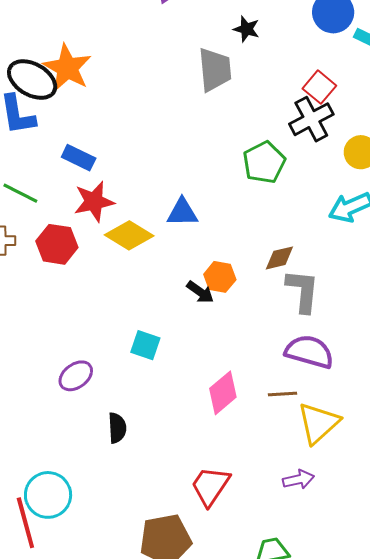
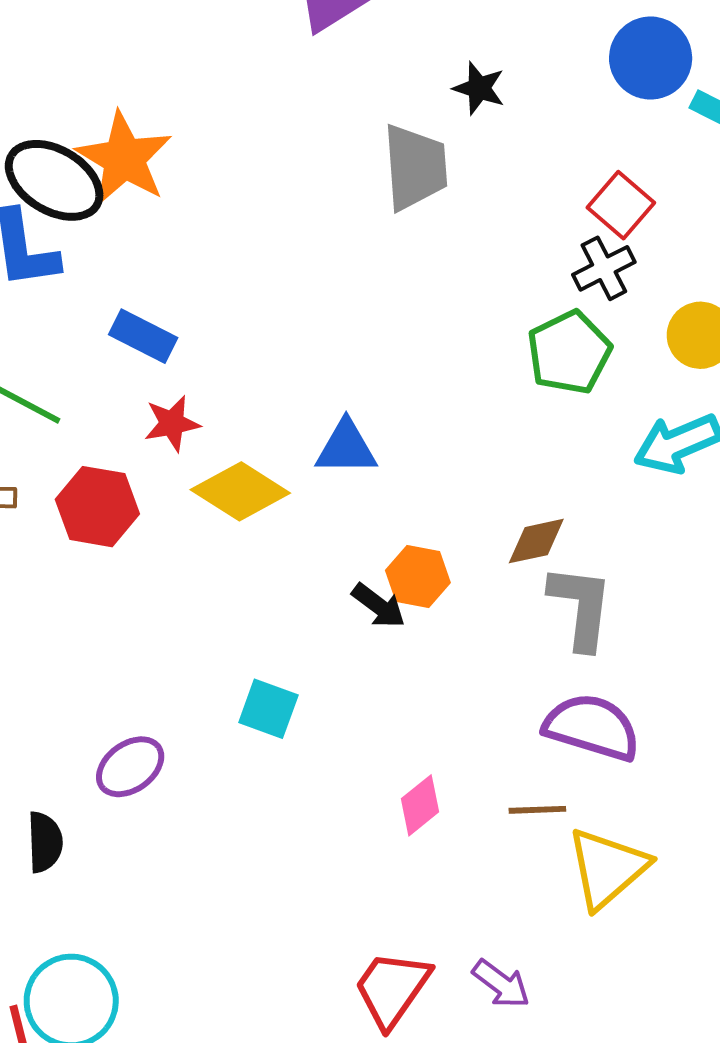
black cross: (311, 119) -> (604, 268), size x0.7
green pentagon: (264, 162) -> (569, 352), moved
red star: (94, 202) -> (172, 423), size x0.7
pink diamond: (223, 393) -> (420, 805), size x0.7
black semicircle: (117, 428) -> (45, 842), moved
purple arrow: (298, 480) -> (501, 984), moved, turned 48

